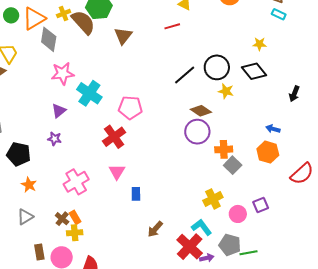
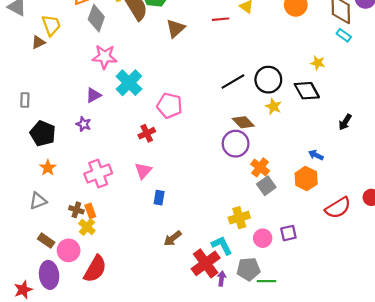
red line: (172, 26) -> (221, 19), moved
red cross: (114, 137) -> (147, 133), size x0.7
orange cross: (224, 149) -> (260, 167), turned 30
brown cross: (62, 219) -> (76, 210), turned -32
yellow cross: (75, 233) -> (87, 227), turned 35
gray pentagon: (230, 245) -> (248, 269), turned -30
brown rectangle: (39, 252) -> (46, 241), turned -56
purple arrow: (207, 258) -> (222, 279), turned -80

